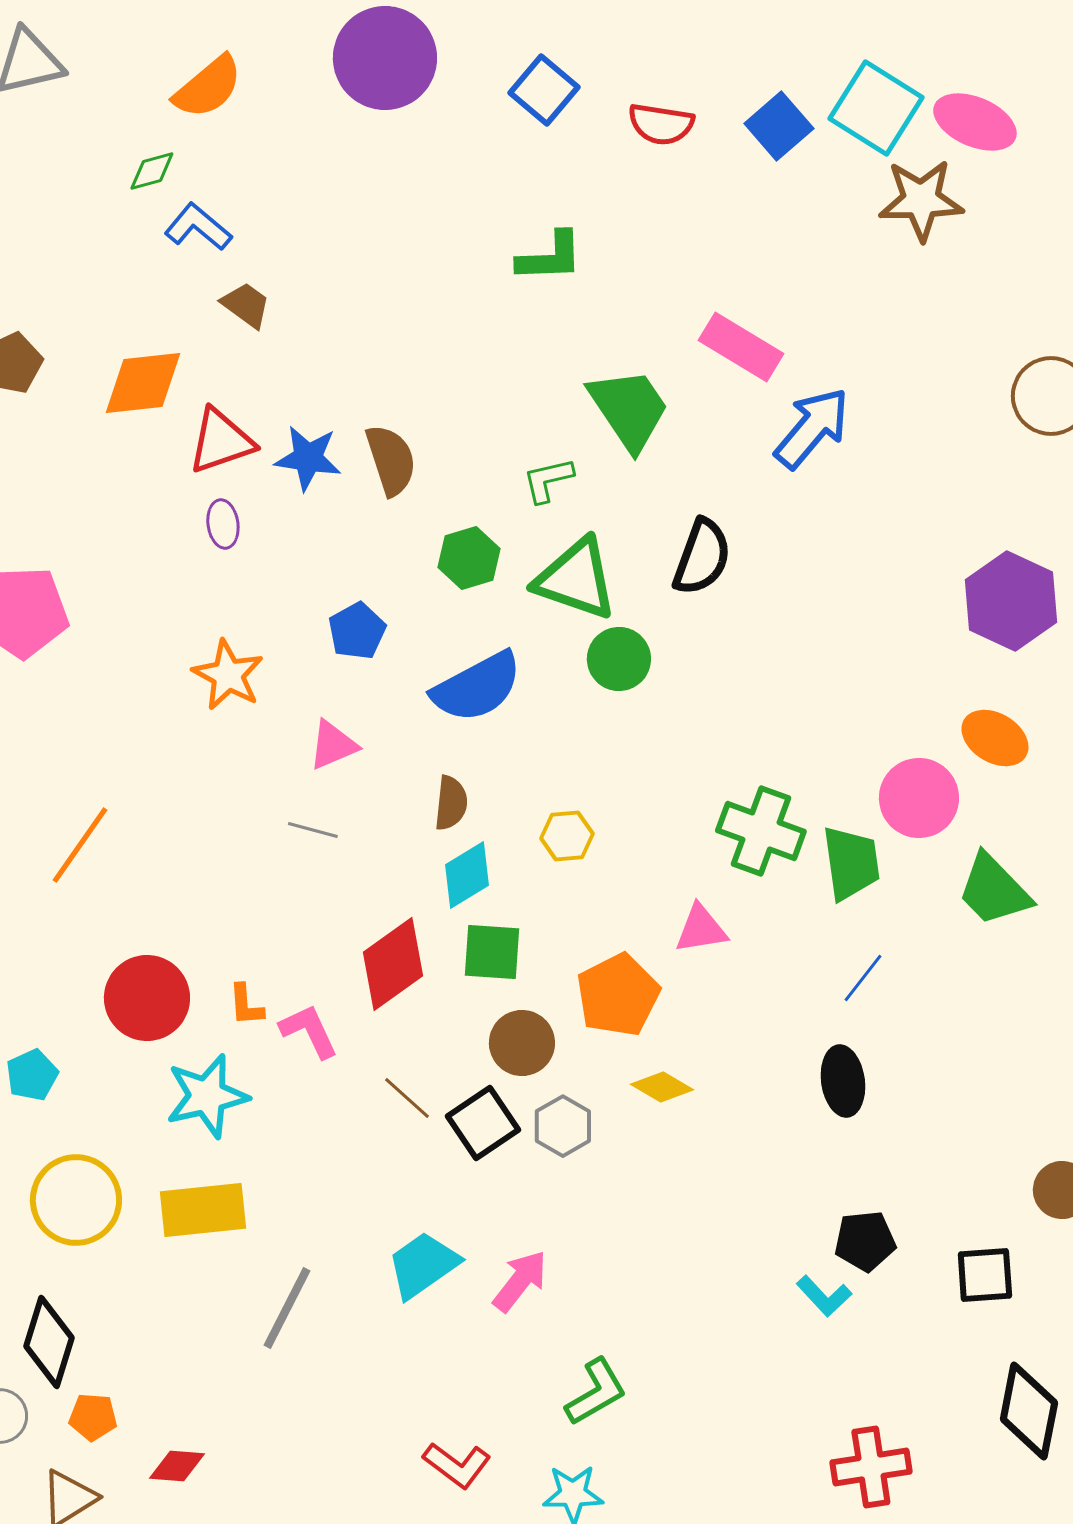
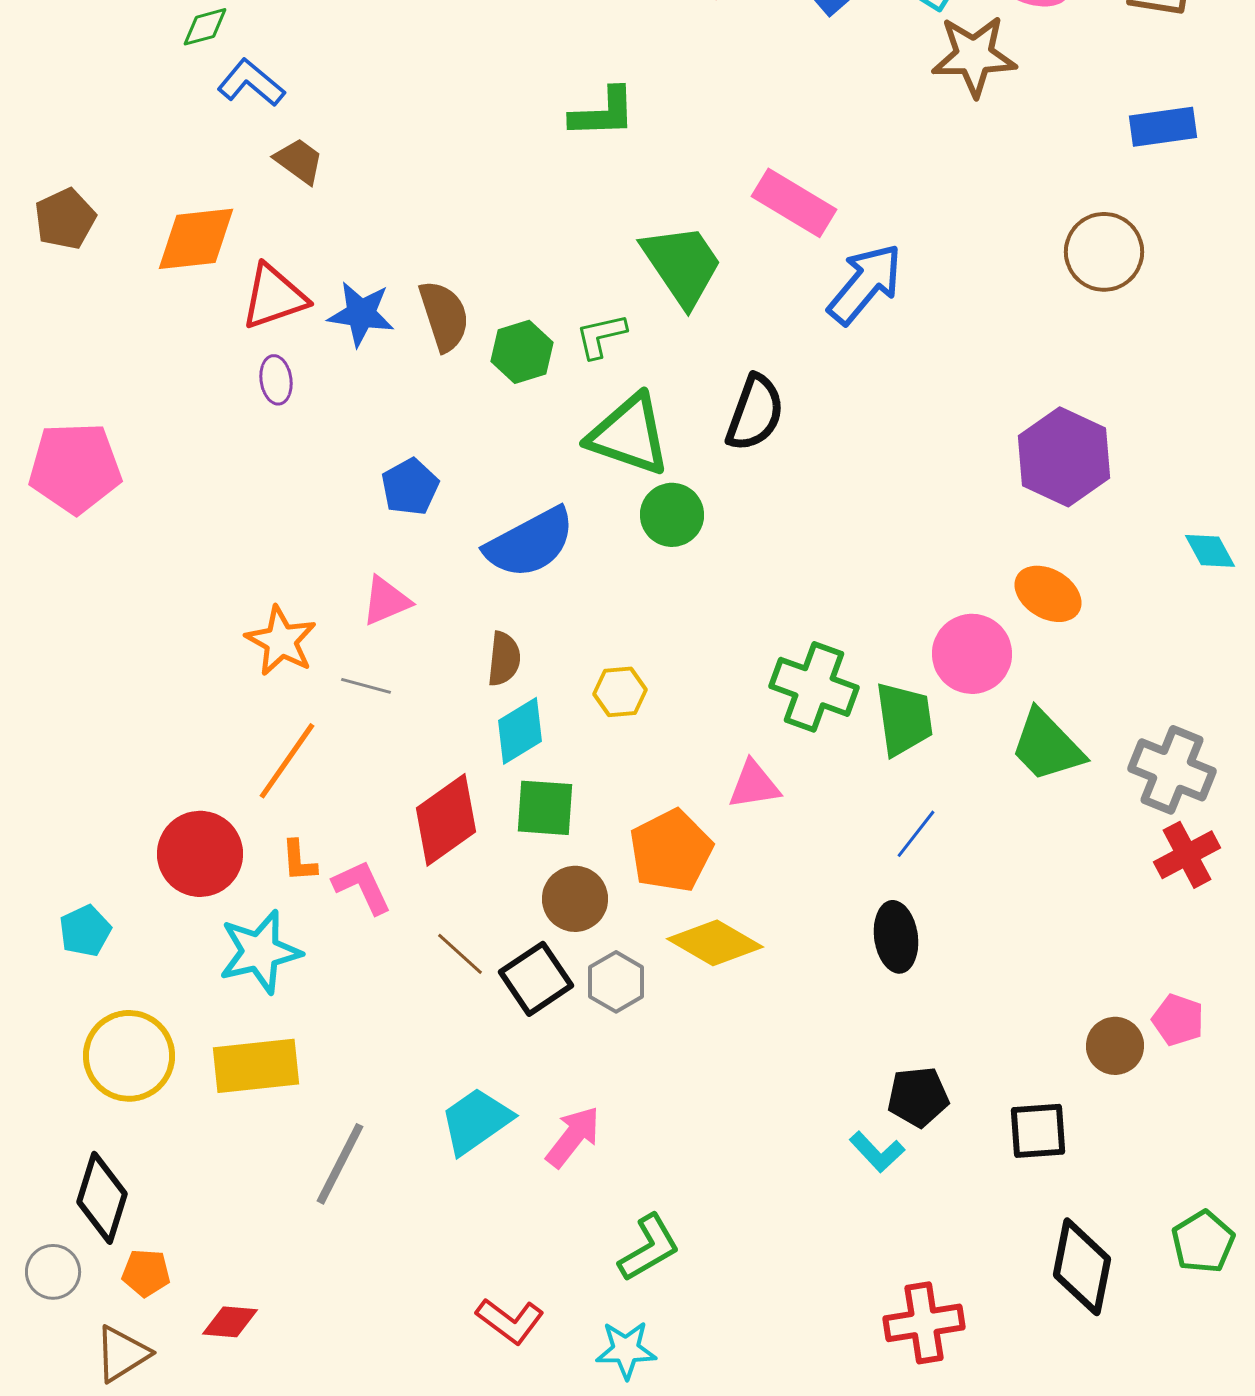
green hexagon: (469, 558) -> (522, 352), moved
orange star: (228, 675) -> (281, 641), moved
orange line: (80, 845) -> (287, 761), moved
yellow diamond: (662, 1087) -> (715, 943), size x1.5

